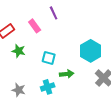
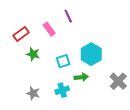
cyan hexagon: (91, 51) -> (91, 54), moved
cyan square: (49, 58) -> (63, 61), turned -32

